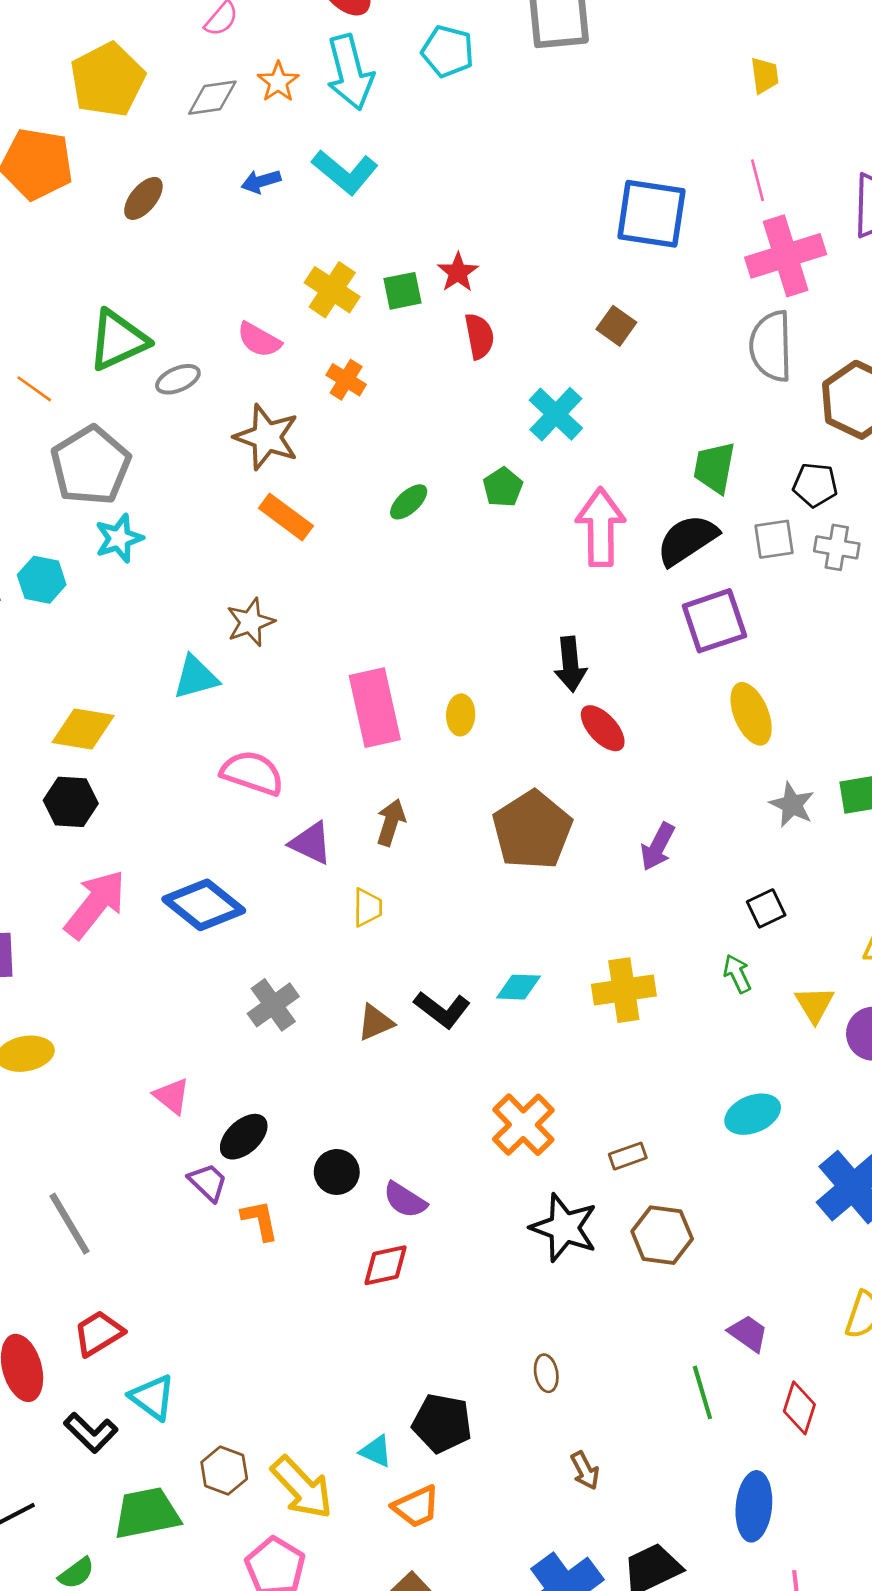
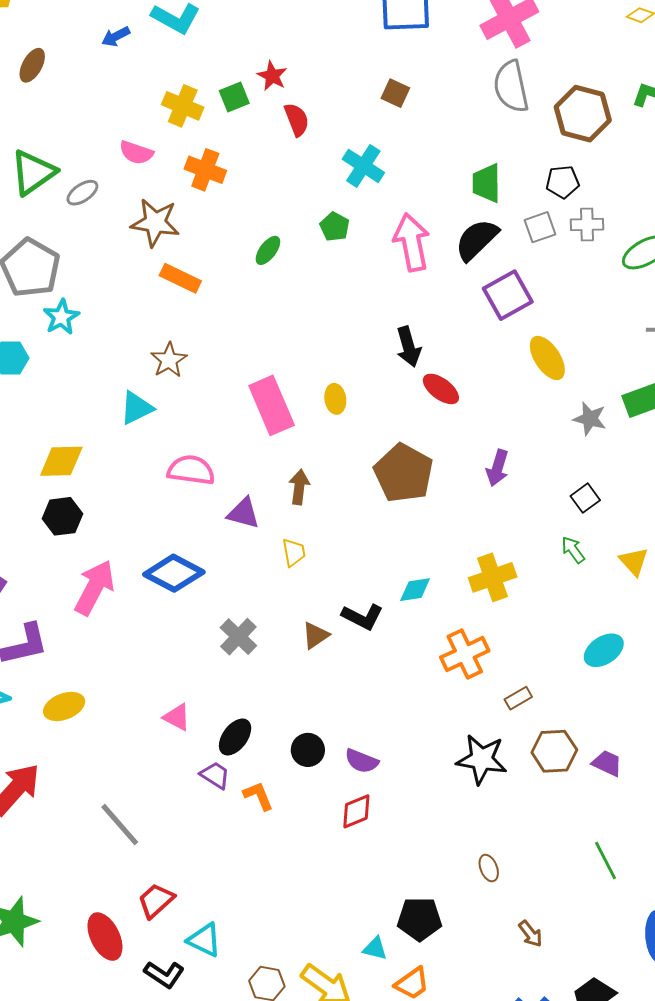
orange cross: (346, 380) -> (205, 170), size x1.4
orange cross: (523, 1125) -> (465, 654), moved, turned 30
purple trapezoid: (748, 1333) -> (607, 763), moved

